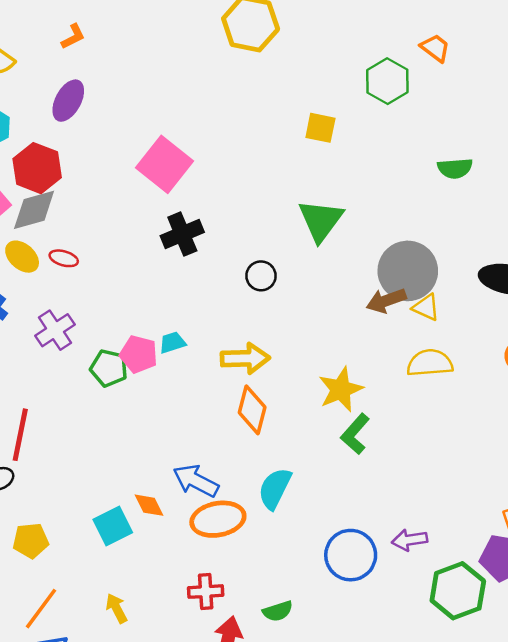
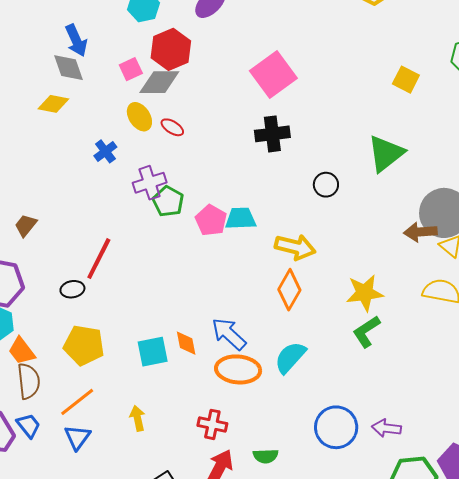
cyan trapezoid: (172, 343) -> (241, 218), size x1.4
green pentagon: (109, 368) -> (168, 201), moved
yellow pentagon: (31, 541) -> (84, 345), size x1.4

